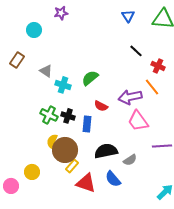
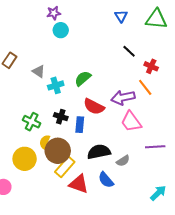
cyan circle: (34, 30) -> (61, 30), moved
cyan cross: (63, 85) -> (56, 85), turned -35
red semicircle: (101, 106) -> (94, 107), size x1.5
green cross: (49, 115) -> (32, 122), moved
yellow rectangle: (72, 166) -> (65, 167), size x1.5
yellow circle: (32, 172) -> (25, 159), moved, size x1.5

